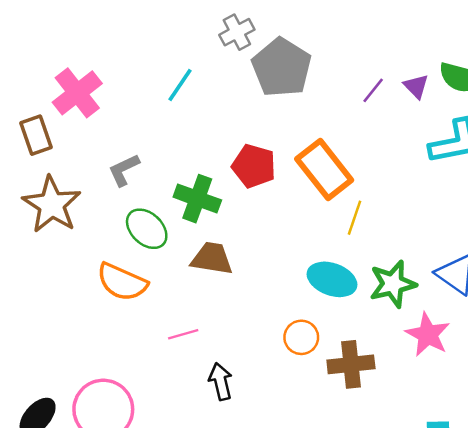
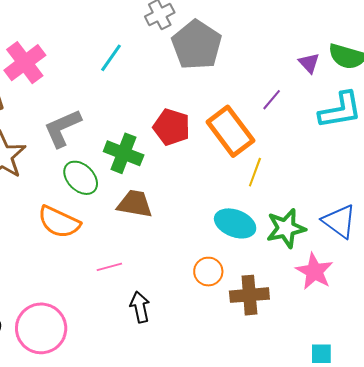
purple line: (373, 90) -> (272, 100), moved
gray L-shape: (124, 170) -> (62, 128), size x1.4

